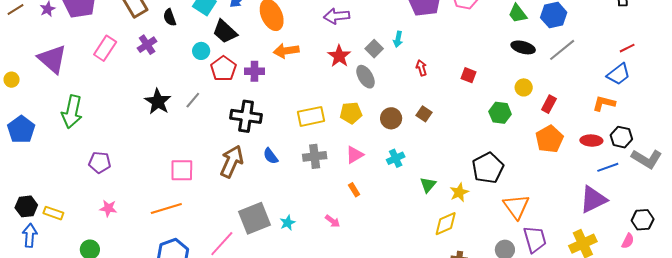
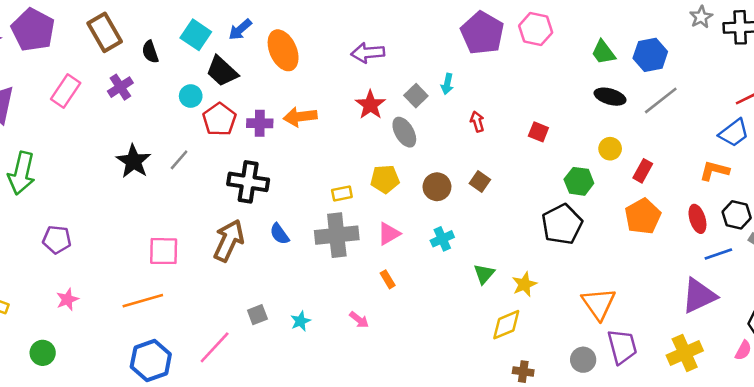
orange arrow: (286, 51) -> (300, 117), moved
yellow rectangle: (311, 116) -> (342, 193), moved, size x0.6
red ellipse: (591, 141) -> (697, 219), turned 70
gray cross: (315, 156) -> (337, 235), size x1.4
black pentagon: (488, 168) -> (562, 224), moved
pink star: (108, 208) -> (67, 299), turned -30
gray square: (254, 218) -> (257, 315), size x0.5

